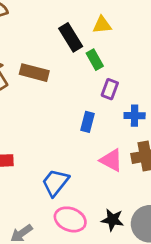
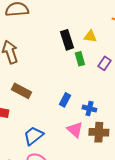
brown rectangle: (34, 73) -> (21, 91), moved
purple rectangle: (110, 89) -> (105, 63), moved
blue cross: (135, 116) -> (89, 109), moved

